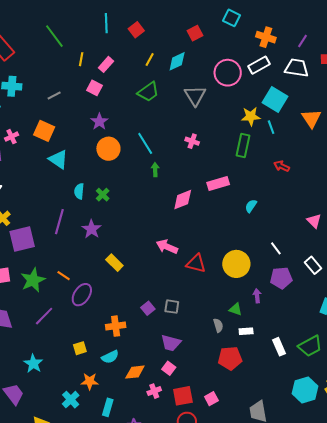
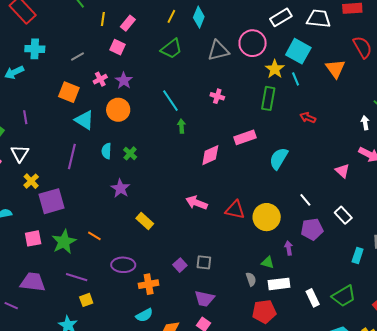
cyan diamond: (177, 61) -> (199, 17), turned -40
pink circle: (228, 73) -> (253, 43), moved
gray triangle: (195, 96) -> (218, 51), turned 50
yellow star: (251, 116) -> (275, 69), turned -30
pink cross: (11, 137) -> (100, 79), moved
orange circle: (108, 149) -> (118, 110), moved
cyan semicircle: (251, 206) -> (279, 158), size x1.6
purple line: (59, 222) -> (72, 156), moved
red triangle: (196, 263) -> (235, 210), moved
purple ellipse: (82, 295) -> (123, 265), moved, turned 60
purple line: (44, 316) -> (77, 277), turned 65
white rectangle: (246, 331) -> (279, 284), size x1.5
yellow square: (80, 348) -> (86, 300), moved

